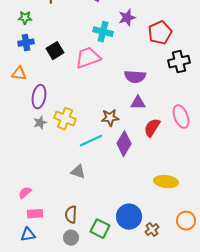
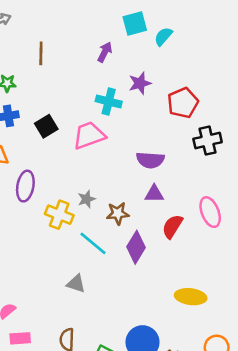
gray star: (40, 123) -> (87, 199), moved
cyan line: (91, 141) -> (93, 243), turned 65

